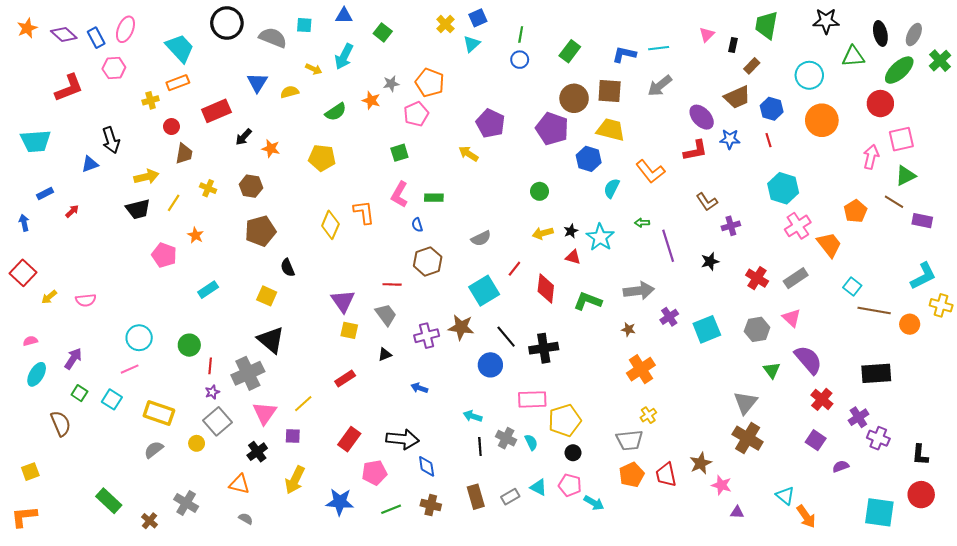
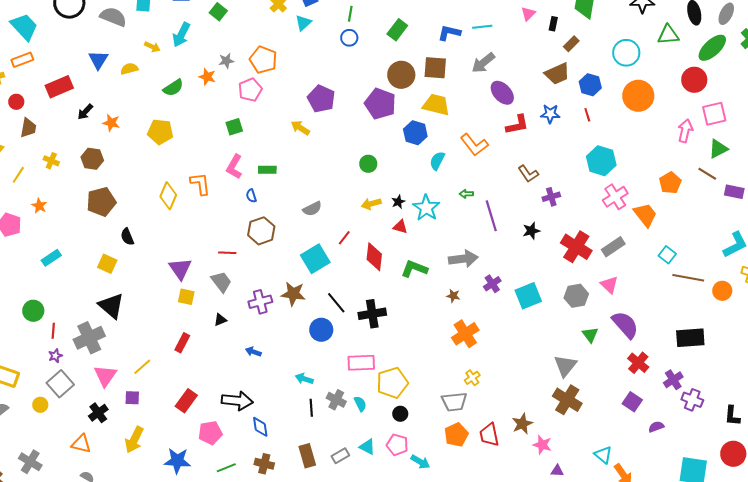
purple ellipse: (702, 117) -> (502, 93), moved
red cross: (757, 278) -> (576, 247), size x1.4
red rectangle: (345, 379) -> (182, 343), turned -30

